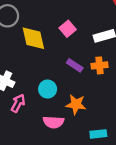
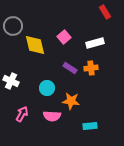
pink arrow: (18, 103) -> (22, 114), moved

